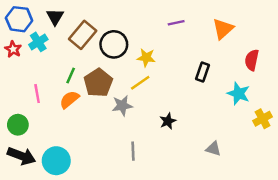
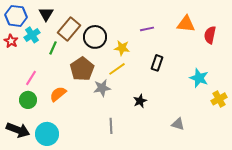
purple line: (176, 23) -> (147, 29), moved
orange triangle: (223, 29) -> (186, 24), turned 48
red semicircle: (252, 60) -> (210, 35), moved
black rectangle: (203, 72) -> (157, 63), moved
green line: (71, 76) -> (53, 48), moved
pink line: (37, 94) -> (31, 78), turned 42
orange semicircle: (69, 100) -> (58, 94), moved
green circle: (18, 125) -> (28, 100), moved

